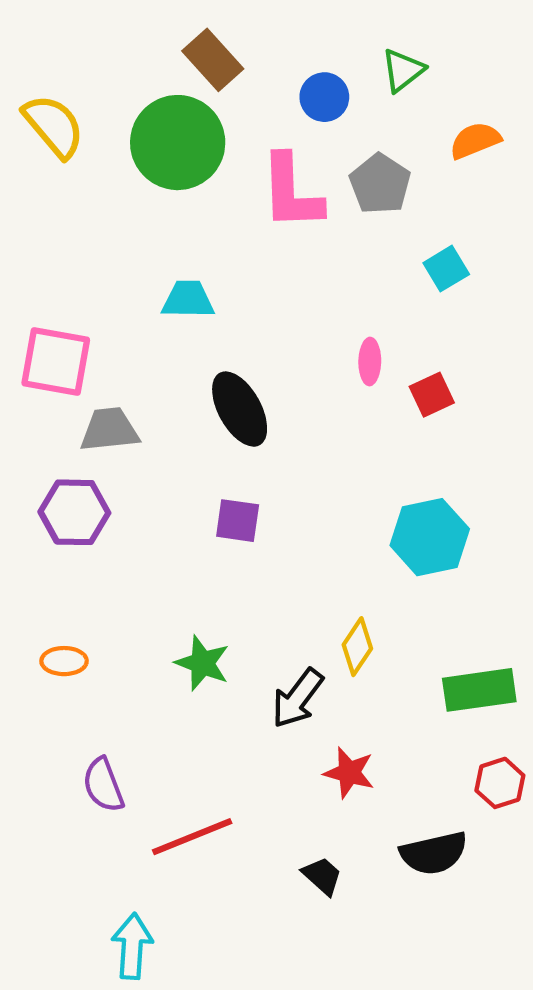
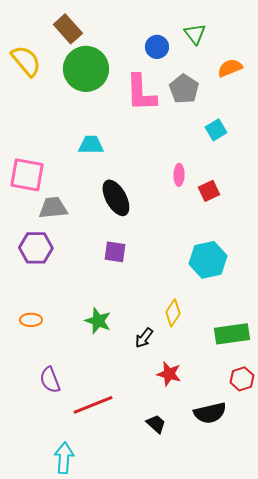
brown rectangle: (213, 60) -> (68, 29), moved
green triangle: (403, 70) -> (195, 34), turned -30
black arrow: (297, 698) -> (144, 338), size x0.7

